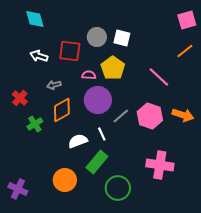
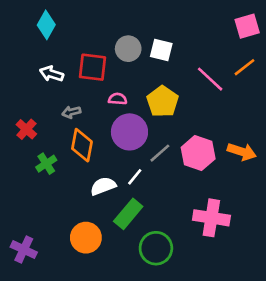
cyan diamond: (35, 19) -> (46, 25), turned 45
yellow pentagon: (113, 68) -> (163, 102), moved
pink line: (159, 77) -> (210, 79), moved
orange diamond: (62, 110) -> (82, 145), turned -50
white line: (102, 134) -> (135, 177), turned 64

